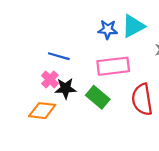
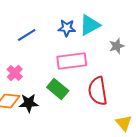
blue line: (59, 56) -> (27, 35), moved, turned -48
black star: (66, 88) -> (29, 103), moved

